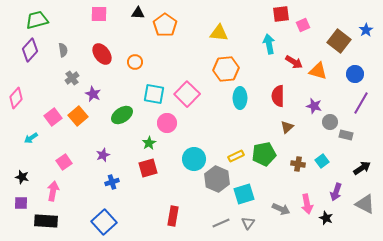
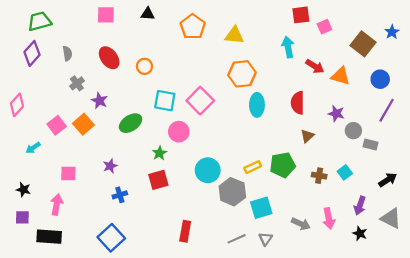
orange pentagon: (165, 25) -> (193, 27), moved
pink square: (64, 162) -> (68, 173), turned 35
black star: (326, 218) -> (360, 233), moved

